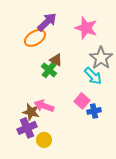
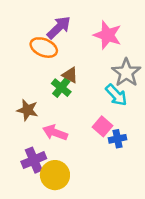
orange ellipse: (35, 38) -> (44, 48), turned 55
brown star: (31, 112) -> (27, 110), moved
yellow circle: (44, 140) -> (55, 175), size x1.5

